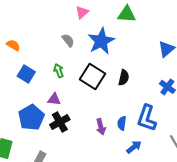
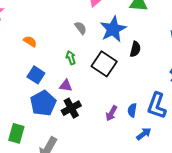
orange semicircle: (13, 45) -> (30, 41), moved
blue square: (26, 74) -> (36, 75), moved
black semicircle: (124, 78) -> (135, 49), moved
purple arrow: (101, 127) -> (111, 113), turned 42

